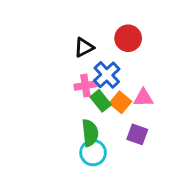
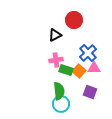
red circle: (128, 38) -> (74, 20), moved
blue cross: (107, 75) -> (88, 53), moved
green rectangle: (101, 101) -> (66, 70), turned -32

